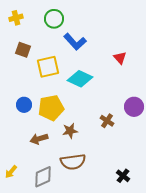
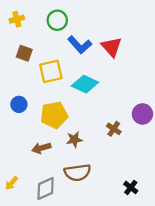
red triangle: (120, 58) -> (112, 47), moved, size x1.5
blue circle: (24, 105) -> (19, 104), moved

